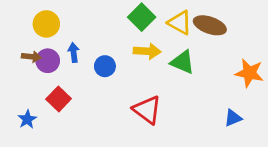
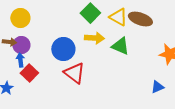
blue arrow: (74, 53) -> (20, 60), moved
blue circle: (105, 66) -> (63, 49), size x1.5
red triangle: (147, 110) -> (74, 73), moved

